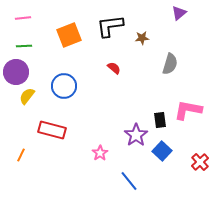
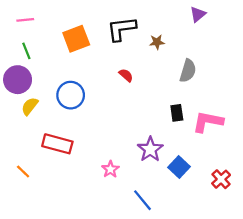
green line: (24, 46) -> (26, 51), turned 70
black rectangle: (160, 120) -> (177, 113), moved
orange line: (21, 155) -> (23, 171), turned -72

